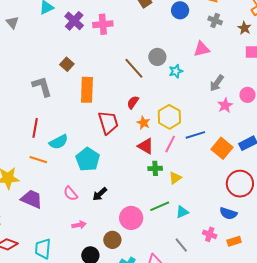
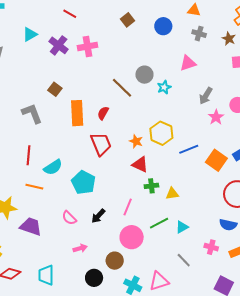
red semicircle: (133, 102) -> (103, 113), moved
pink line: (170, 144) -> (128, 207), moved
yellow triangle: (175, 178) -> (172, 194), turned 32

